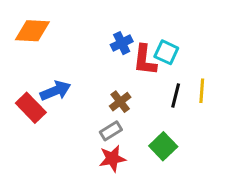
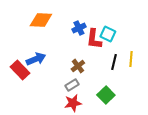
orange diamond: (32, 31) -> (41, 20), moved

